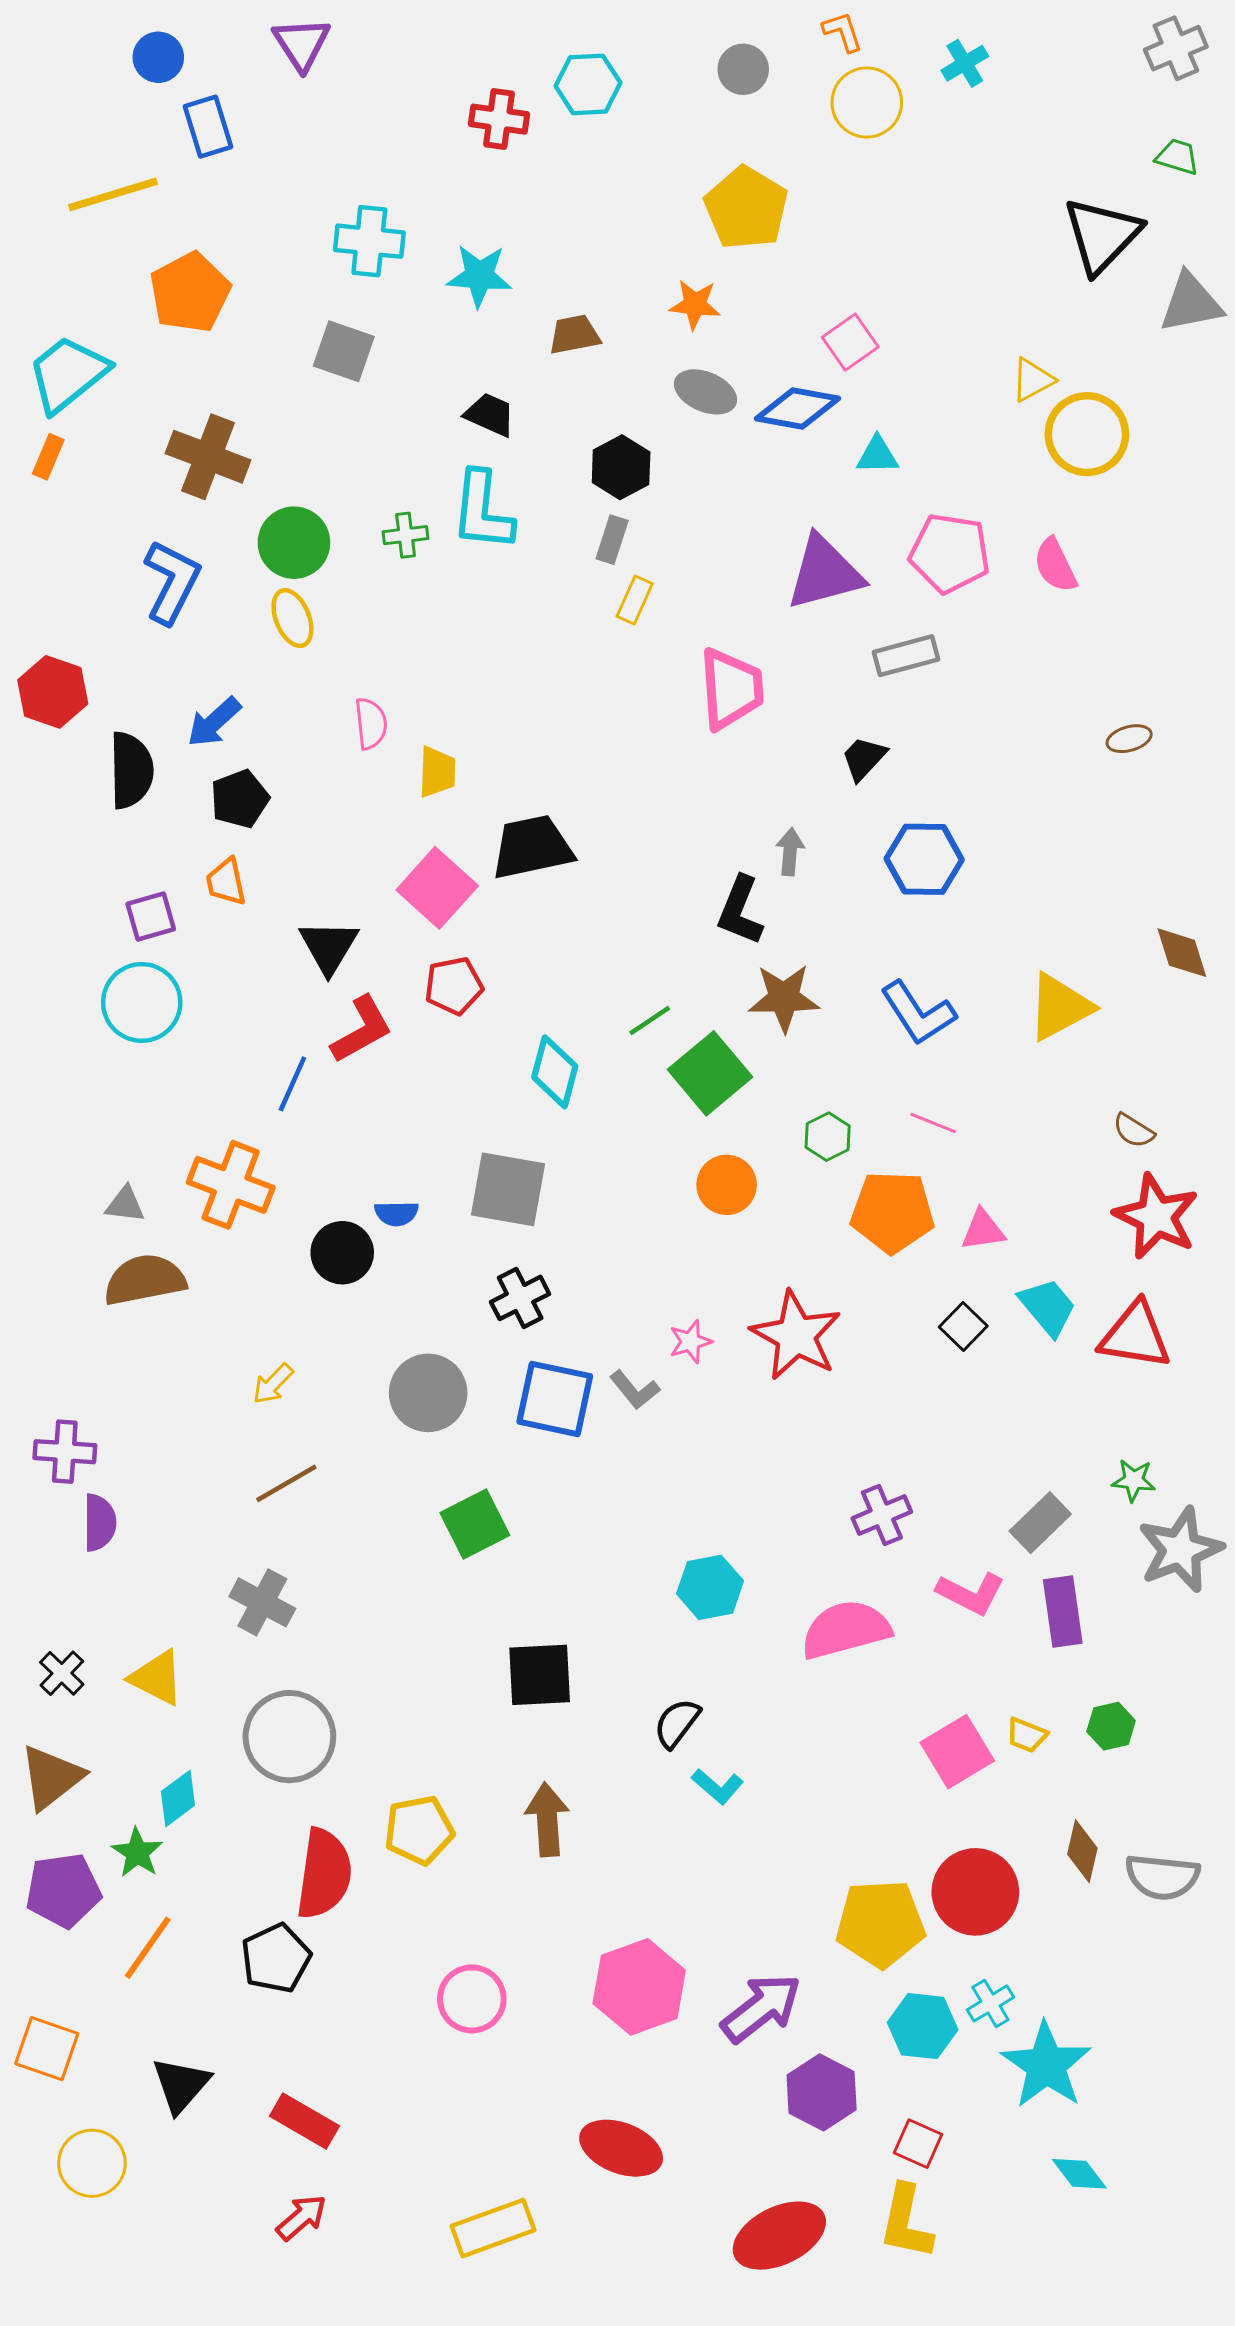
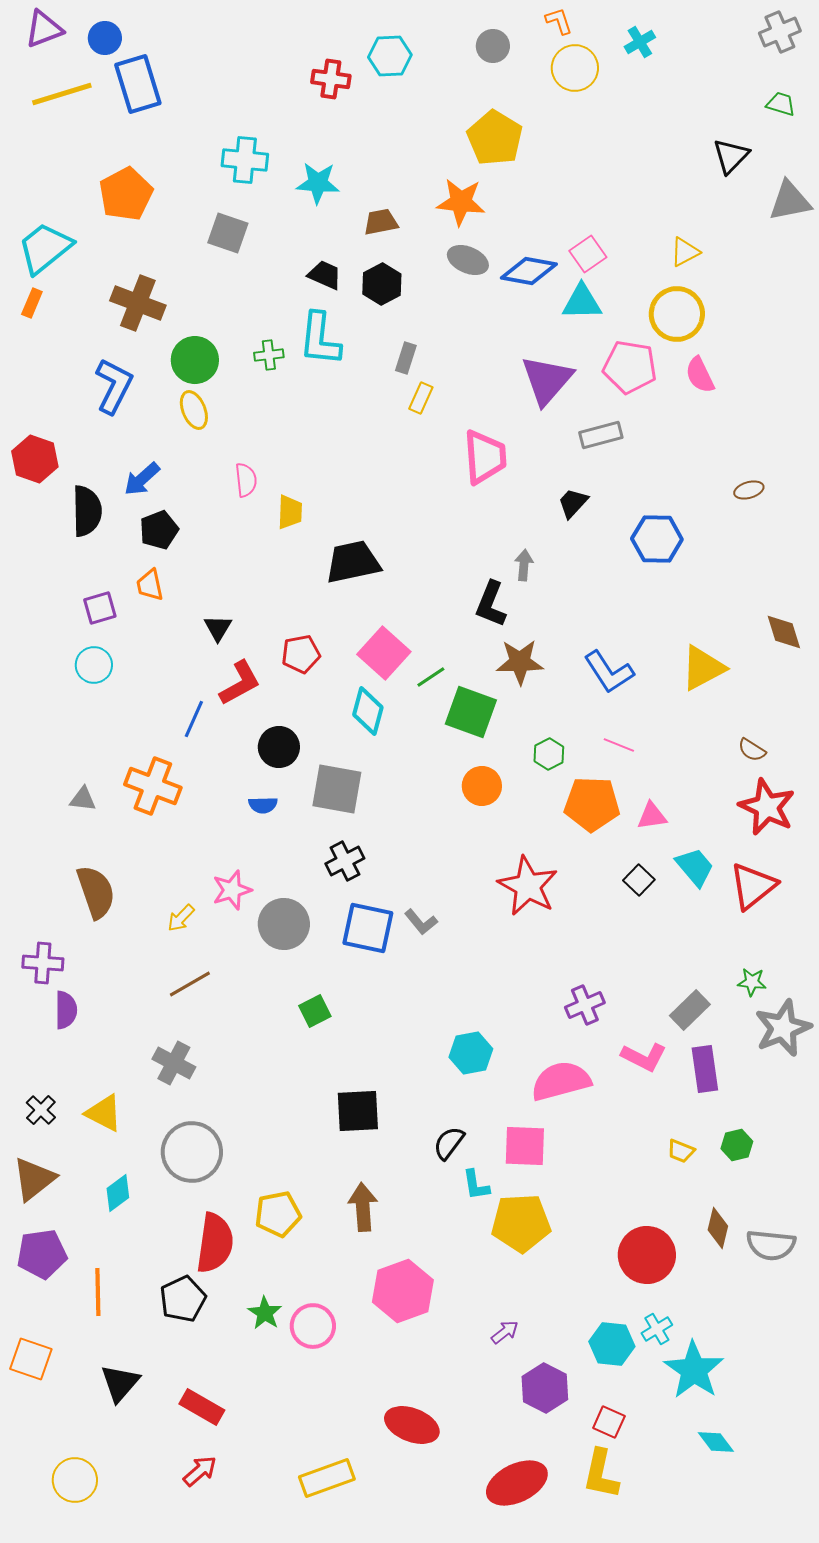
purple triangle: (301, 44) -> (44, 29), moved, turned 42
blue rectangle: (208, 127) -> (138, 84), size x1.4
yellow line: (113, 194) -> (62, 94), moved
black triangle: (1102, 235) -> (731, 156), size x0.7
orange star: (695, 304) -> (461, 202), size x1.4
pink square: (850, 342) -> (588, 254), moved
yellow circle: (1087, 434) -> (677, 314), moved
cyan triangle: (877, 455) -> (582, 302), size x1.4
black hexagon: (621, 467) -> (382, 284), moved
purple triangle: (825, 573) -> (547, 380), turned -34
blue hexagon: (924, 859) -> (657, 539), moved
pink square: (437, 888) -> (384, 653), moved
black triangle: (329, 947) -> (218, 628), size x0.7
cyan circle: (142, 1002) -> (94, 665), size x0.7
green square: (710, 1073) -> (471, 712), turned -30
black circle: (342, 1253) -> (279, 747), moved
brown semicircle: (145, 1280) -> (96, 892), moved, turned 82
red triangle: (1135, 1336) -> (753, 886), turned -48
pink star: (690, 1342) -> (232, 890), moved, size x1.4
green square: (475, 1524) -> (315, 1011), size x0.7
pink square: (957, 1752) -> (525, 1146), moved, turned 33
cyan L-shape: (718, 1786) -> (476, 1185), turned 40
green star: (137, 1853) -> (265, 1313), moved
yellow pentagon: (880, 1924) -> (521, 1223), moved
orange line: (148, 1948) -> (98, 1292), turned -36
pink hexagon: (639, 1987) -> (403, 1291), moved
purple arrow: (761, 2008) -> (505, 1332), size x0.5
yellow circle: (92, 2163) -> (75, 1480), moved

